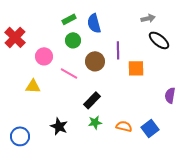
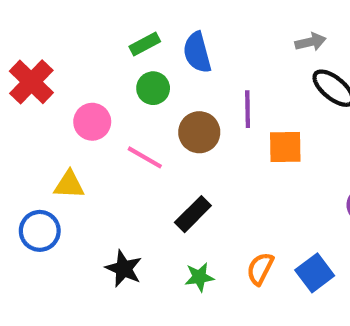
green star: (95, 122) -> (199, 277), moved
orange semicircle: (124, 126) -> (260, 269), turned -77
blue circle: (20, 136) -> (40, 231), moved

